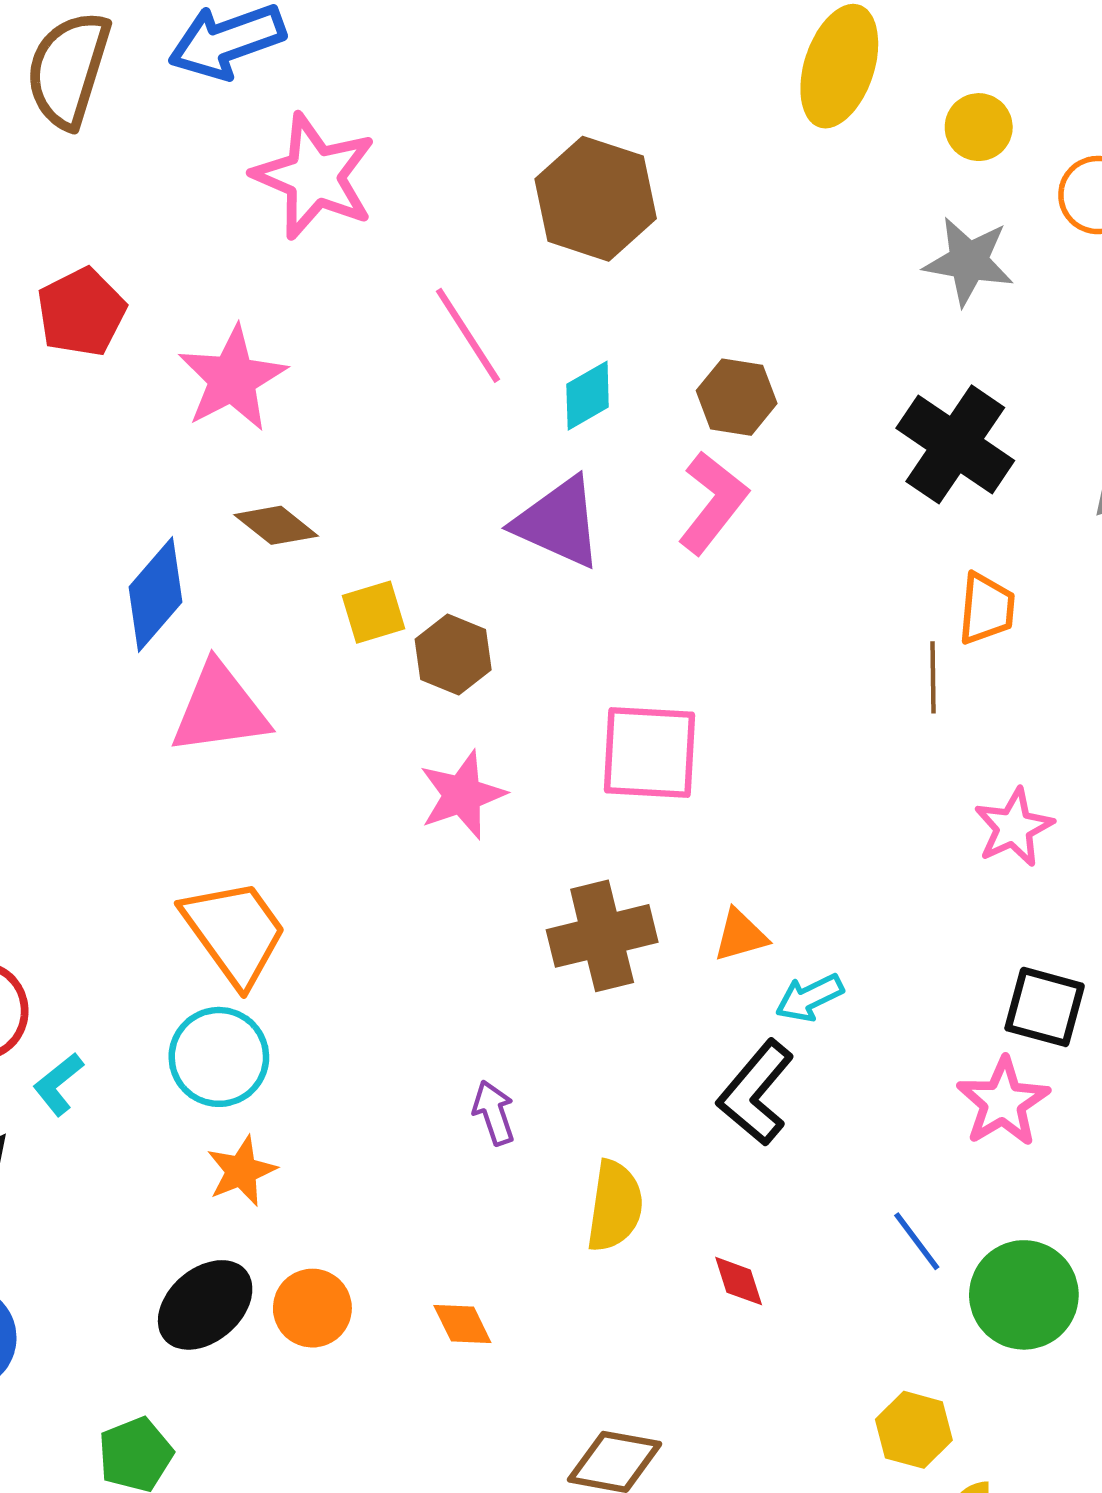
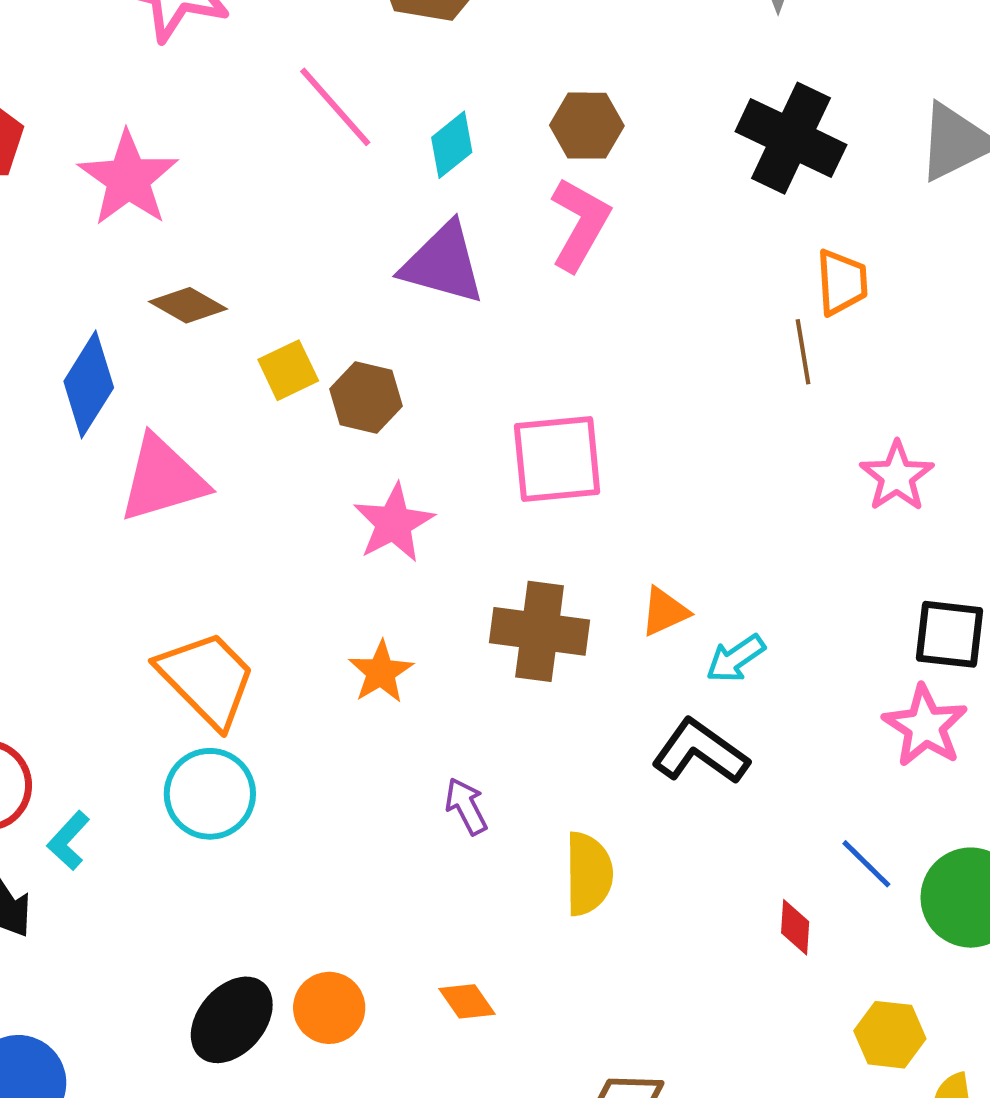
brown cross: (602, 936) -> (540, 631), turned 30
black L-shape: (756, 1093) -> (700, 752), turned 94
orange star: (241, 1171) -> (381, 672), moved
red diamond: (739, 1281) -> (795, 927), moved, turned 30

